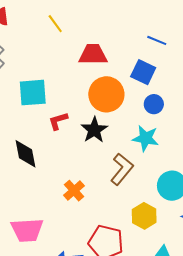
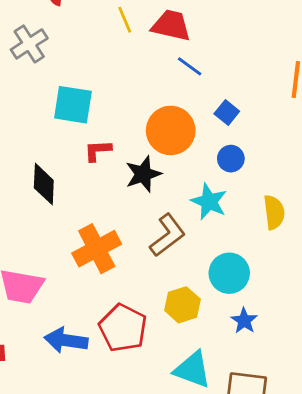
blue line: (157, 40) -> (190, 66), moved
red trapezoid: (93, 55) -> (171, 25), moved
blue square: (143, 72) -> (227, 112), size x0.7
orange cross: (74, 191) -> (97, 249), size x1.6

